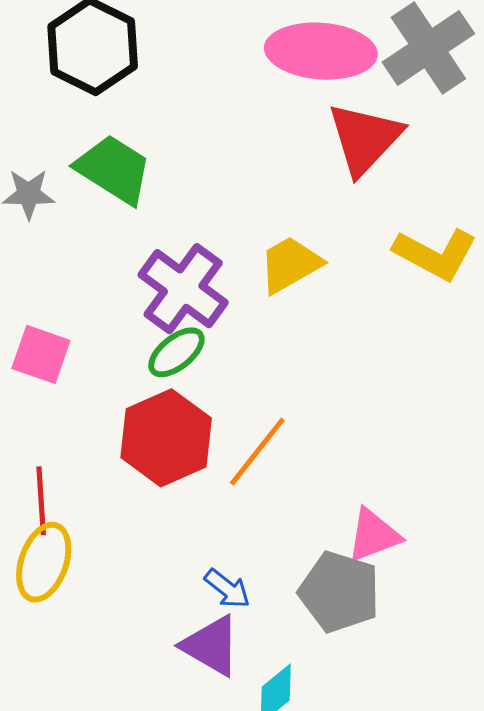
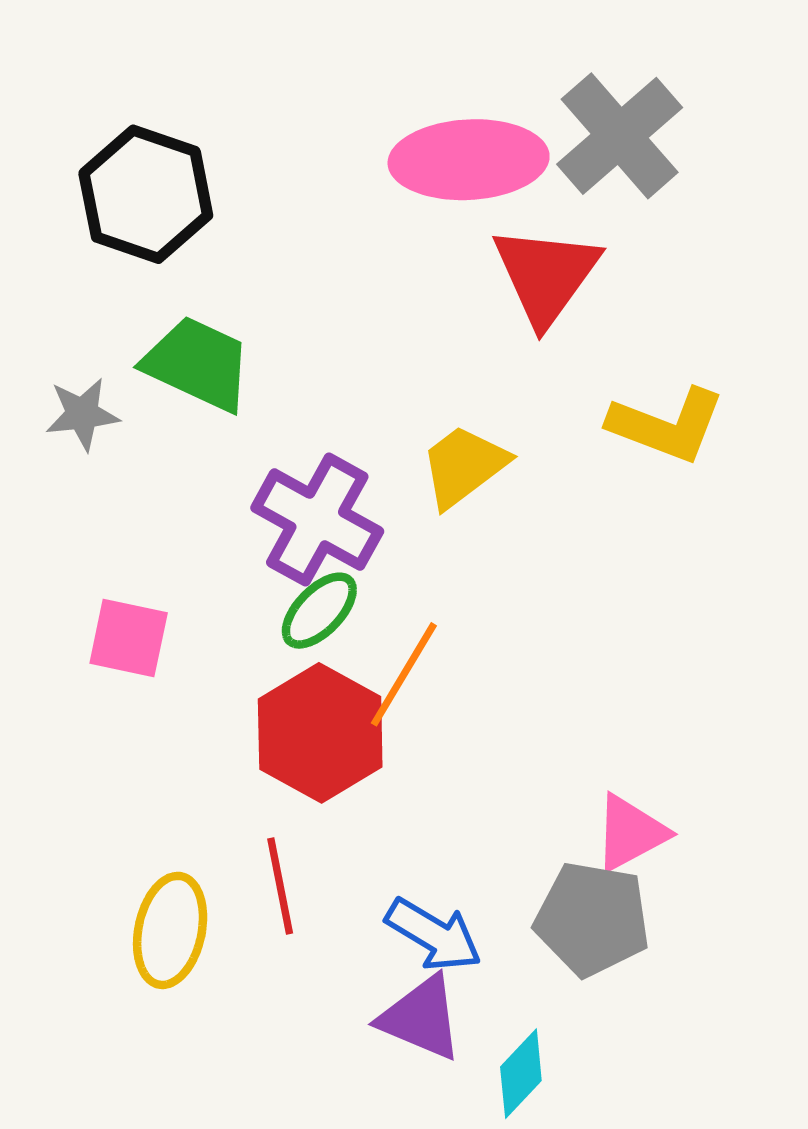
orange line: (257, 452) -> (404, 674), moved
red line: (41, 501) -> (280, 886), moved
blue arrow: (227, 589) -> (434, 935), size x1.4

